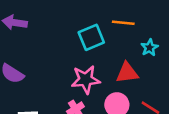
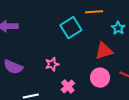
pink star: (86, 80) -> (52, 64), moved, size x0.6

